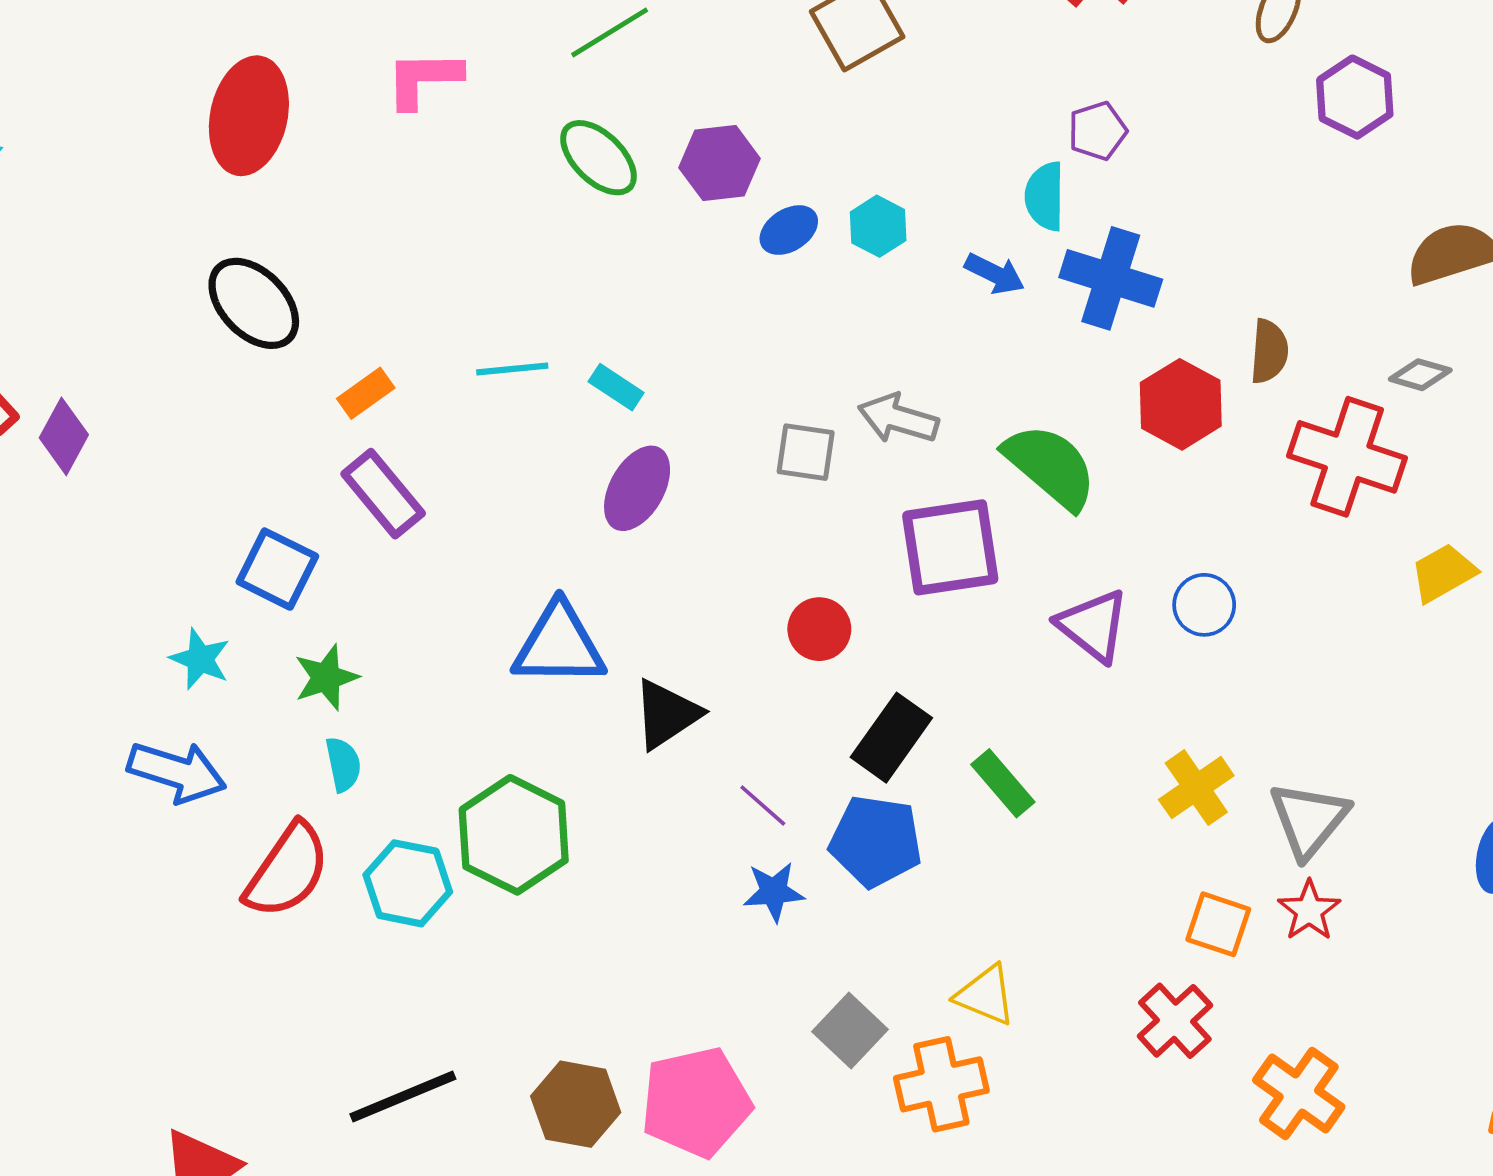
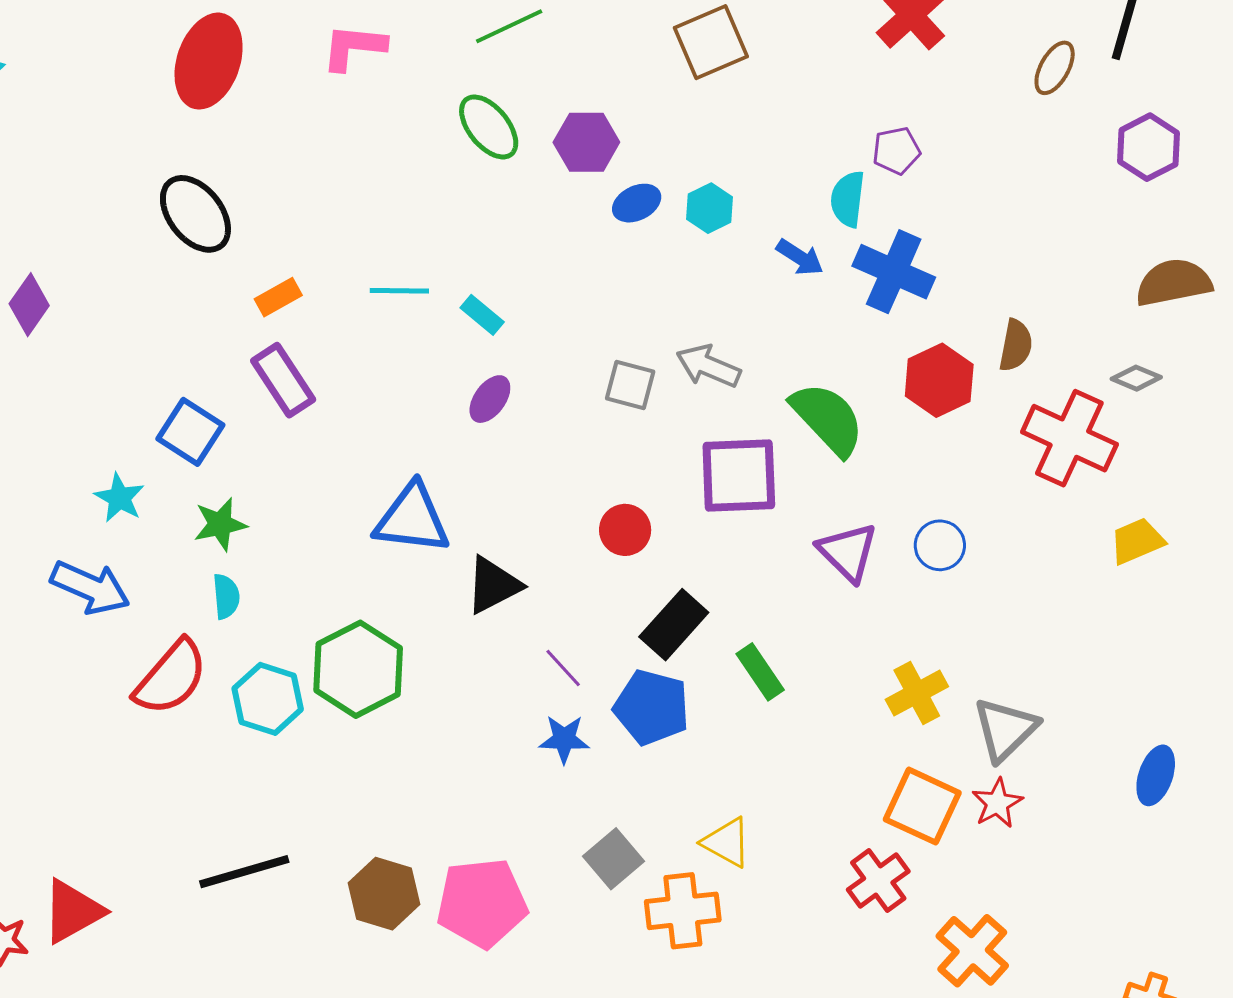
purple hexagon: (1355, 97) -> (1148, 147), moved
purple ellipse: (637, 488) -> (490, 399), size x0.7
orange square: (1218, 924) -> (922, 806), size x1.4

